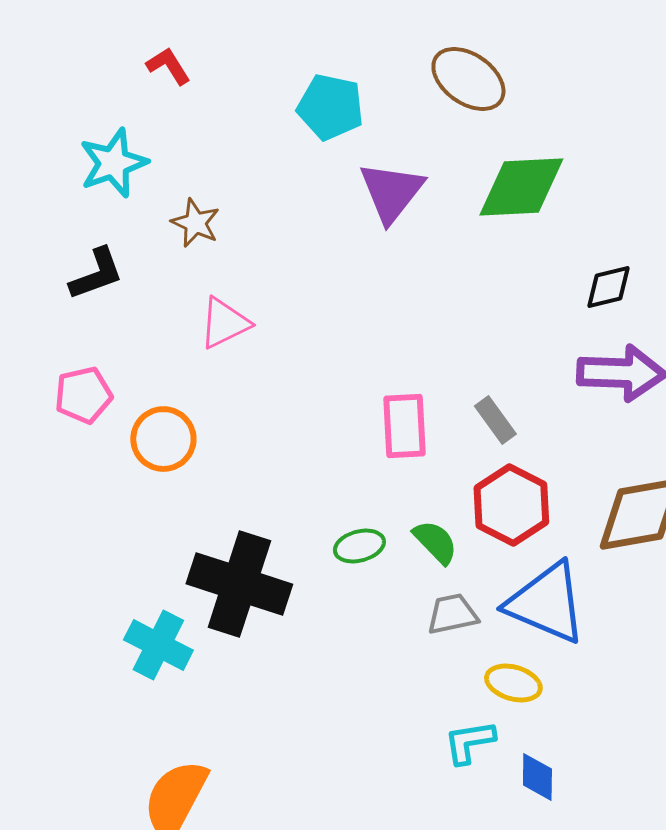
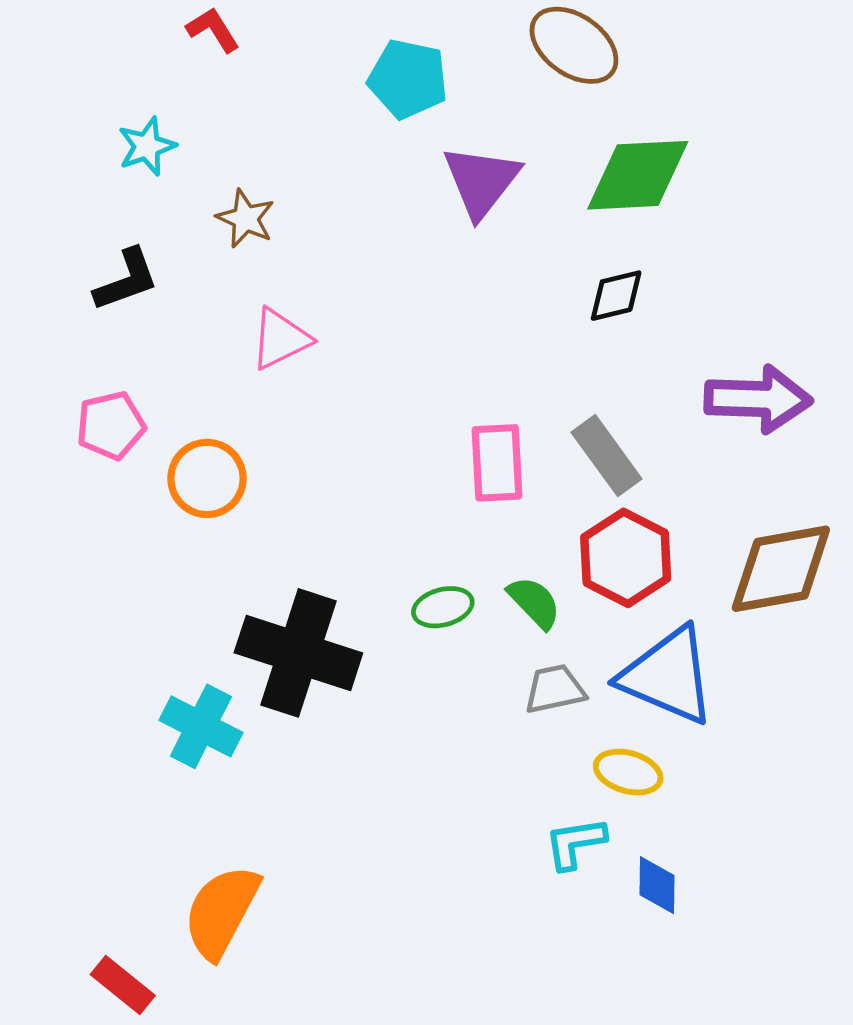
cyan star: (113, 163) -> (147, 146), size x0.7
black diamond: (608, 287) -> (616, 296), moved
gray rectangle: (495, 420) -> (606, 456), size x1.4

